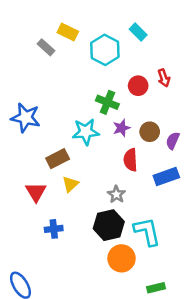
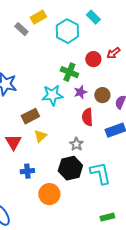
yellow rectangle: (68, 32) -> (38, 17), turned -56
red arrow: (164, 78) -> (113, 53), turned 72
orange circle: (122, 258) -> (49, 194), moved

